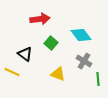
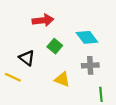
gray cross: (84, 61) -> (90, 65), turned -35
green line: (98, 79) -> (101, 94), moved

